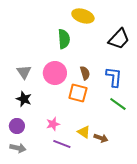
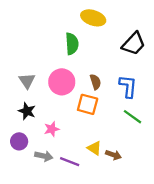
pink star: (53, 124) -> (52, 129), moved
gray arrow: (18, 148) -> (44, 156), moved

